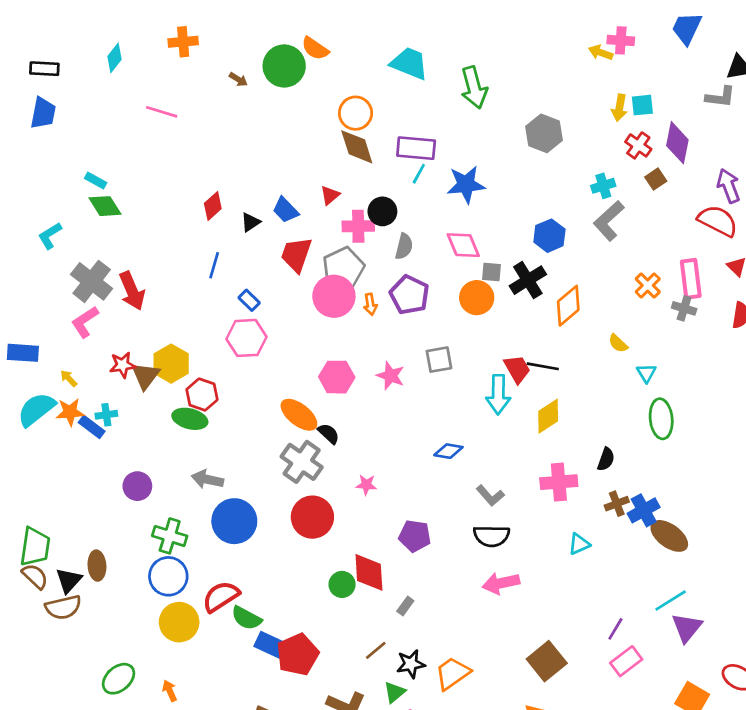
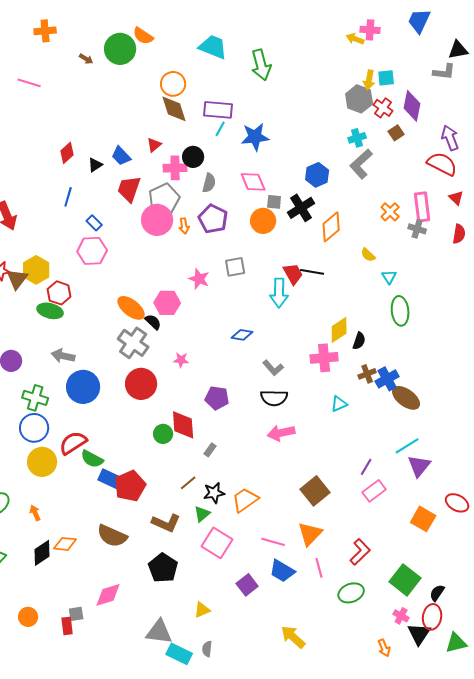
gray hexagon: (544, 133) -> (359, 99), moved
pink hexagon: (337, 377) -> (167, 303), moved
yellow diamond: (548, 416) -> (339, 330), moved

